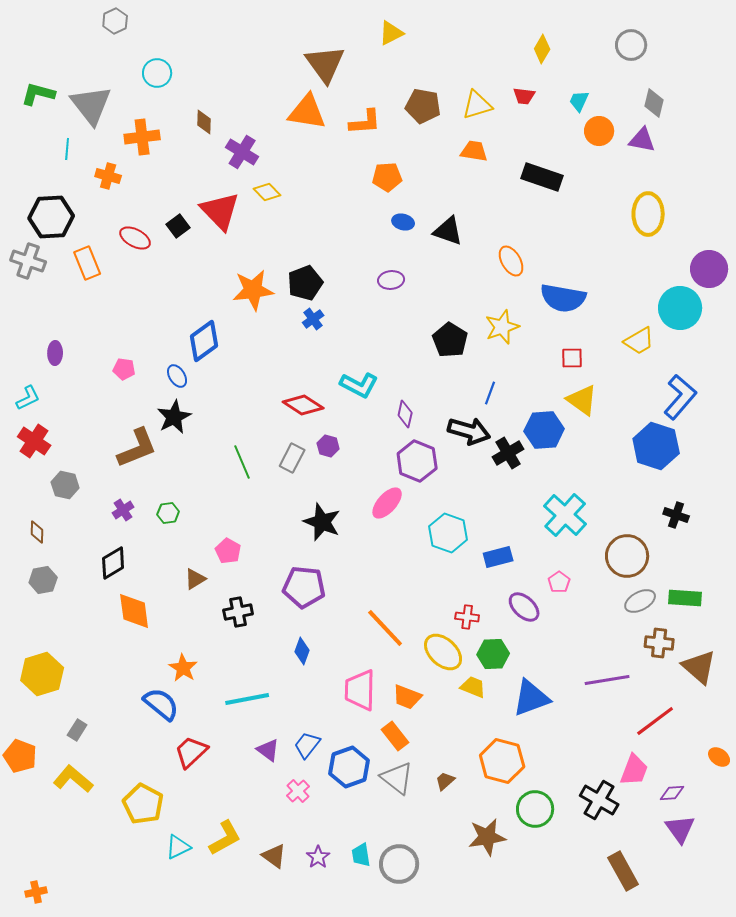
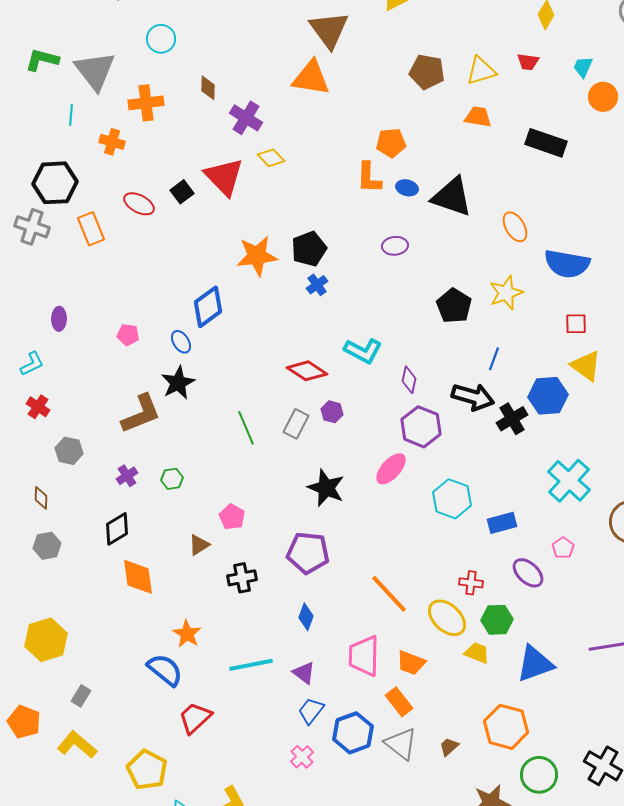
orange L-shape: (365, 122) -> (369, 178), moved, turned 96
black triangle: (448, 231) -> (452, 197), size x1.4
red cross: (34, 441) -> (38, 407), size x0.7
purple triangle: (268, 750) -> (304, 673), moved

